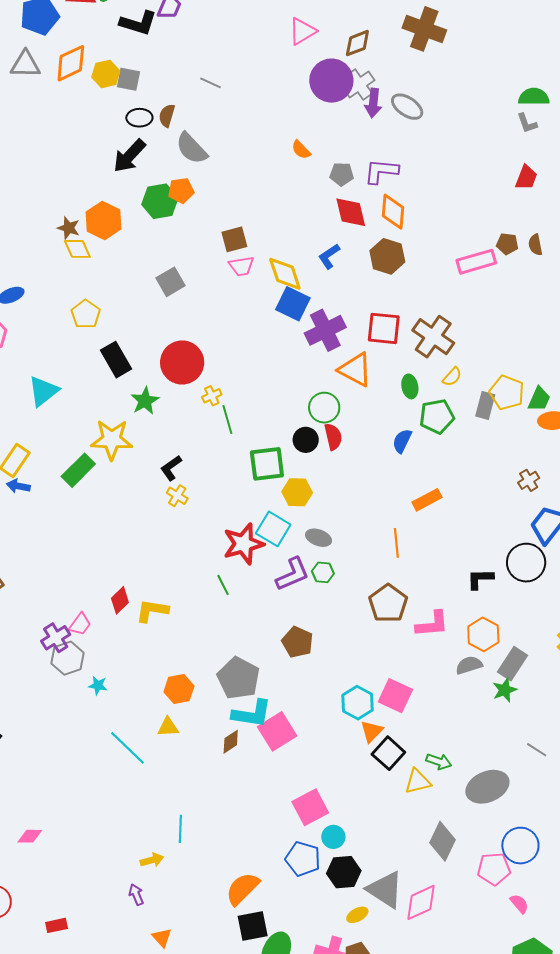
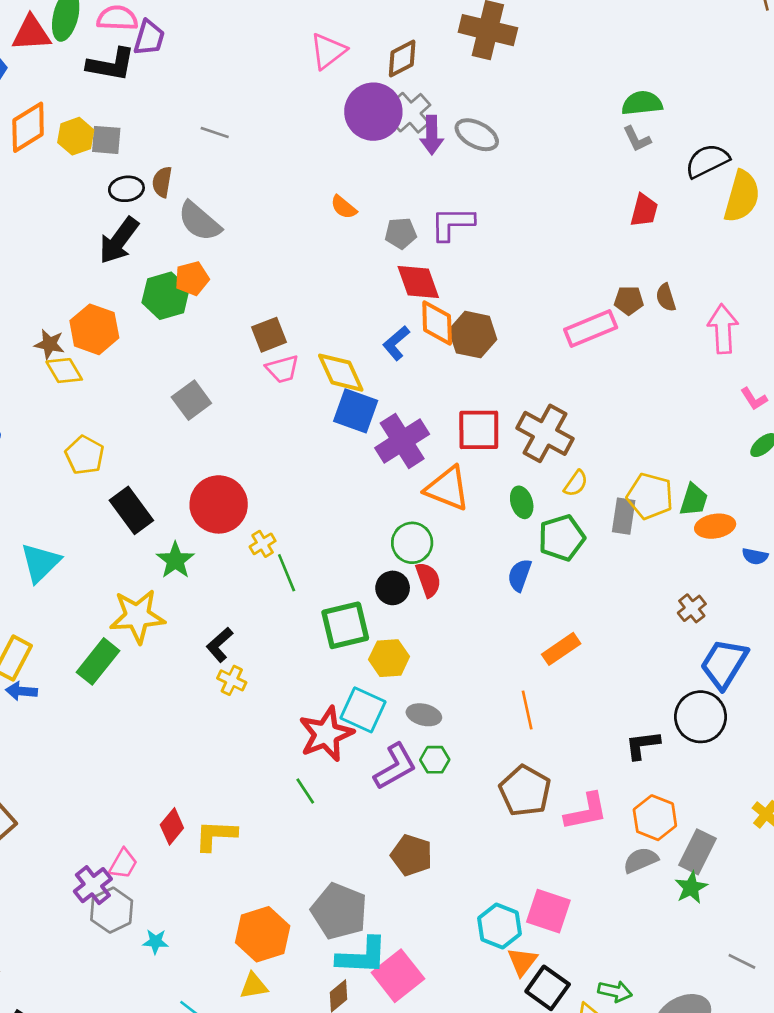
orange diamond: (393, 212) -> (437, 323), moved
orange hexagon: (179, 689) -> (263, 934), size x1.4

